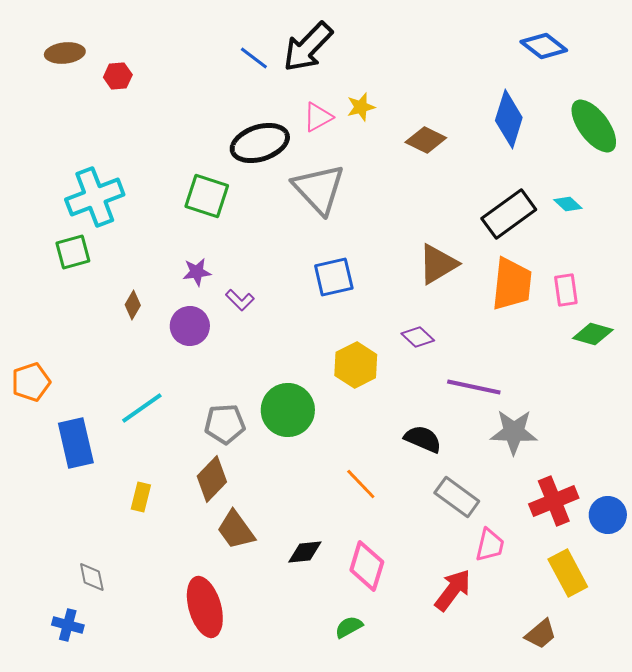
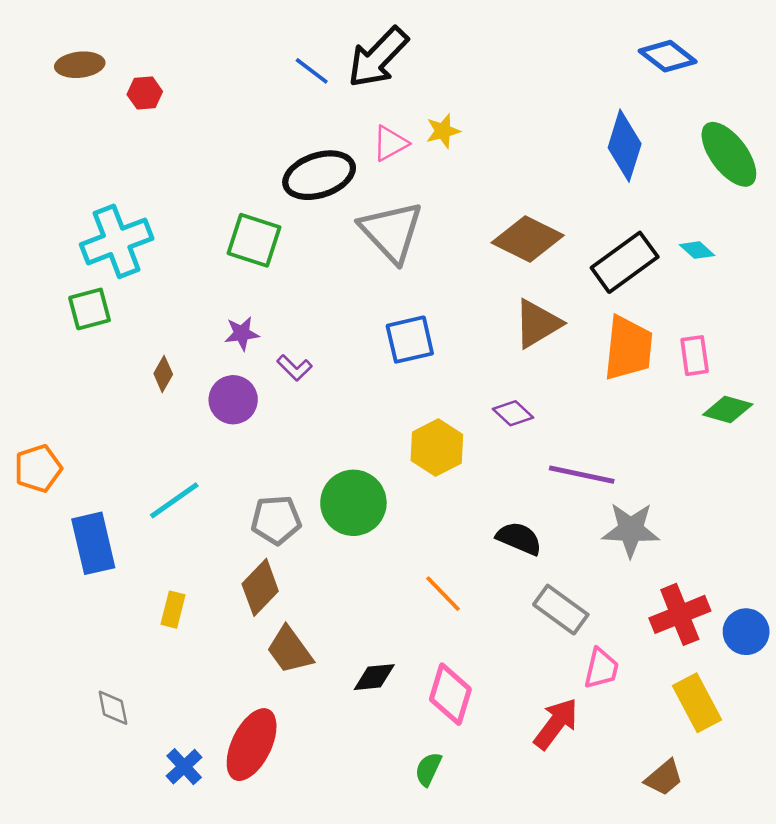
brown diamond: (426, 140) -> (528, 239), moved, size x1.4
red ellipse: (205, 607) -> (252, 745), turned 42
blue cross: (68, 625) -> (184, 767), moved, turned 32
green semicircle: (349, 627) -> (428, 769), turned -36

